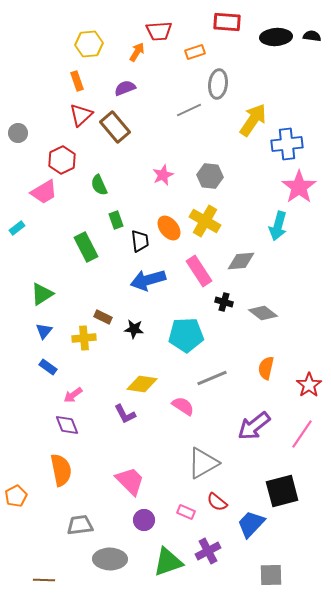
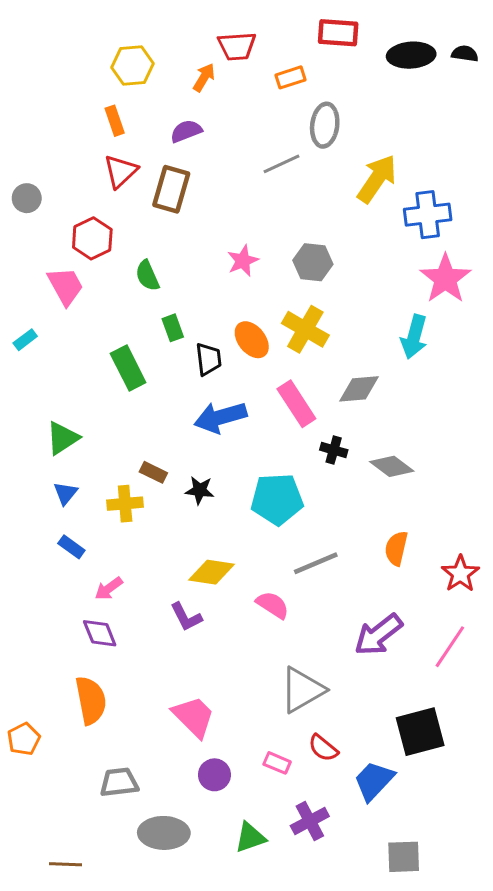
brown rectangle: (115, 127) -> (171, 189), turned 56
pink trapezoid: (44, 192) -> (65, 286), turned -88
green triangle: (168, 562) -> (250, 837), size x0.7

